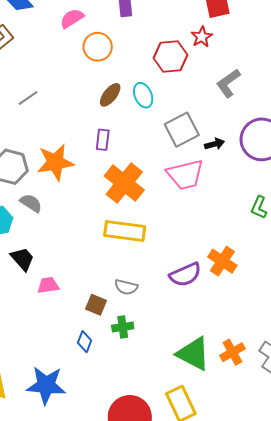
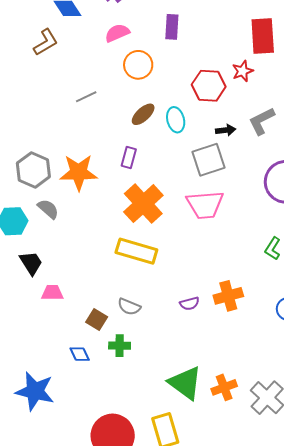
gray line: (28, 98) -> (86, 97), moved
black arrow: (215, 144) -> (226, 130), moved
orange cross: (222, 261) -> (228, 296), turned 32
purple semicircle: (185, 275) -> (189, 304), size x0.6
blue diamond: (85, 342) -> (80, 354), turned -55

